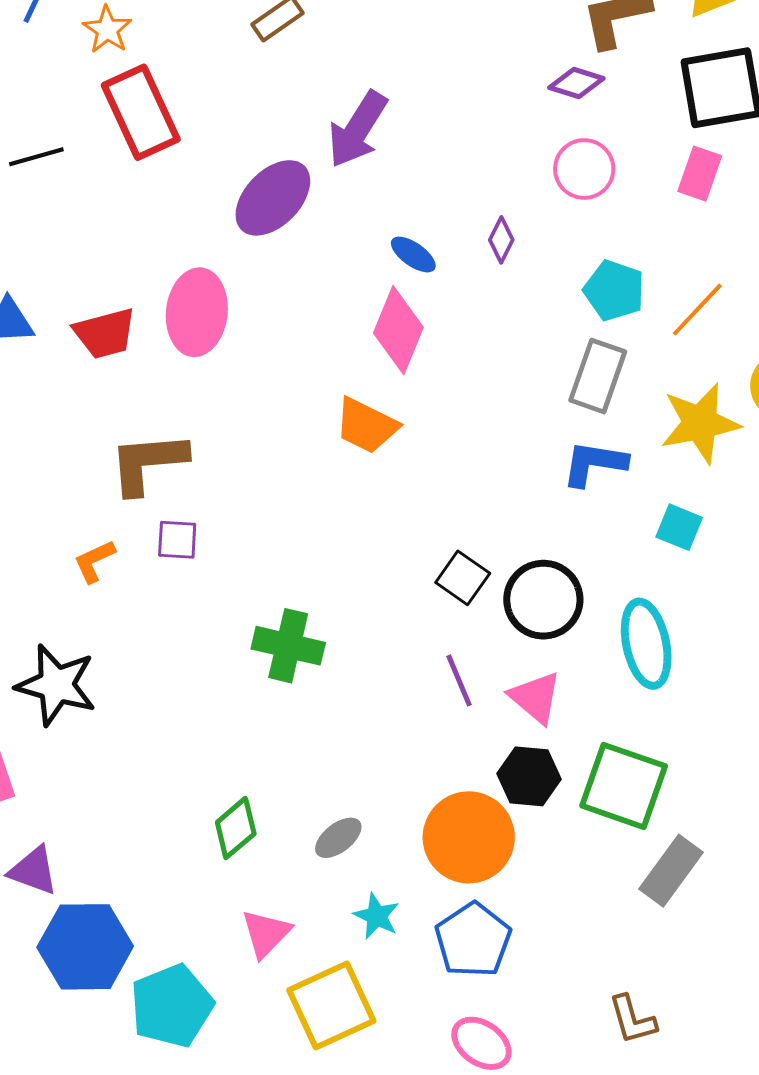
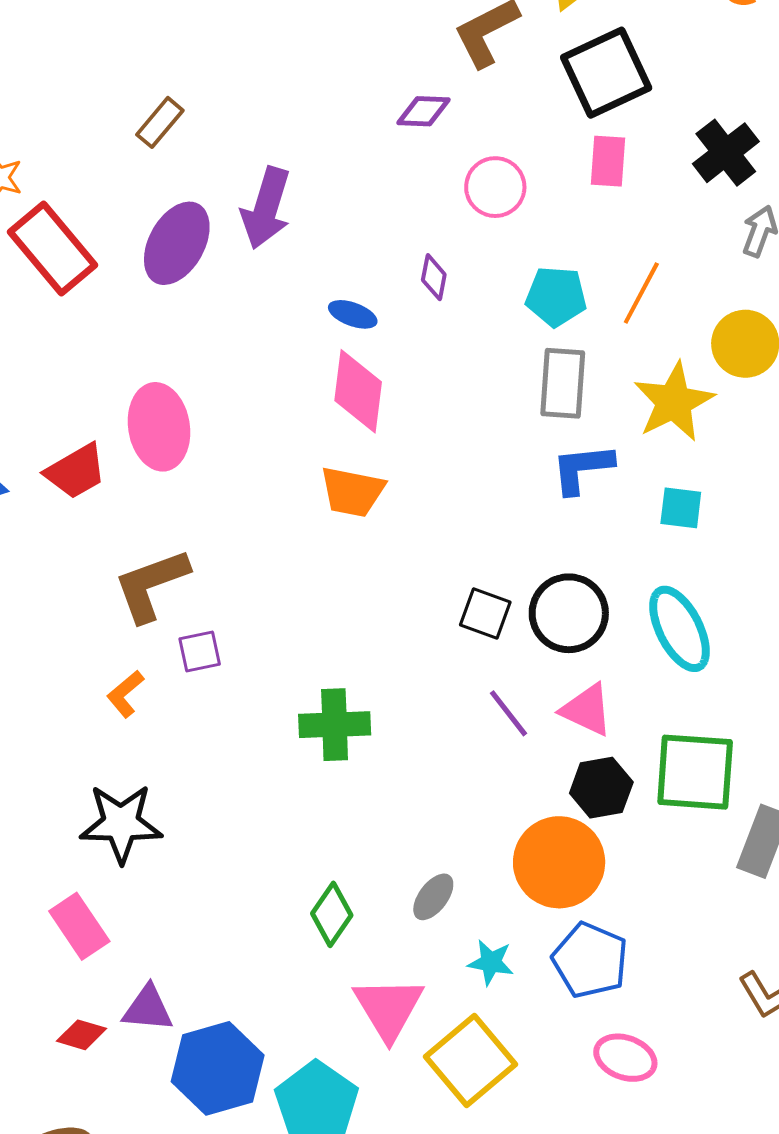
purple diamond: (576, 83) -> (424, 111), moved
purple ellipse: (273, 198) -> (177, 243), moved
pink triangle: (266, 933) -> (389, 1008), size x1.4

